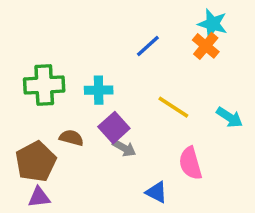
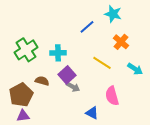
cyan star: (213, 24) -> (113, 14), moved
orange cross: (206, 46) -> (121, 42), moved
green cross: (44, 85) -> (26, 50), turned -30

